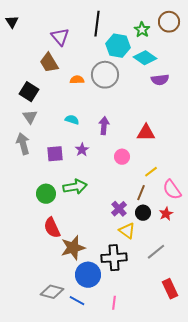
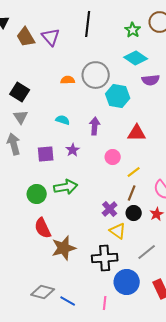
cyan hexagon: (118, 46) -> (118, 96), moved
brown trapezoid: (49, 63) -> (26, 37), moved
yellow line: (151, 172) -> (134, 172), moved
blue circle: (88, 275) -> (127, 282), moved

